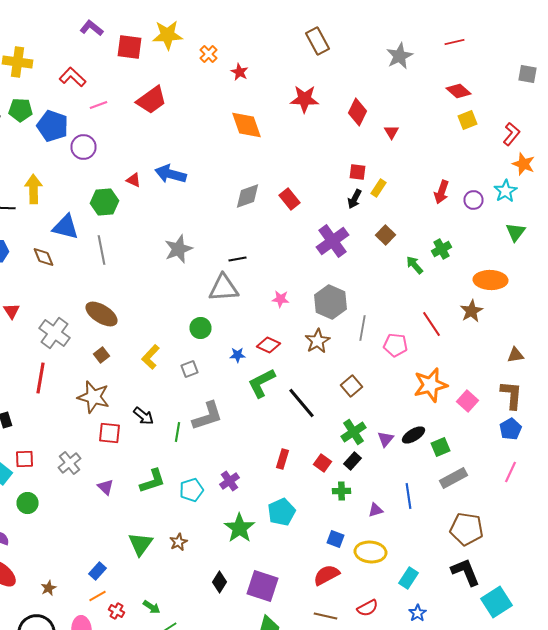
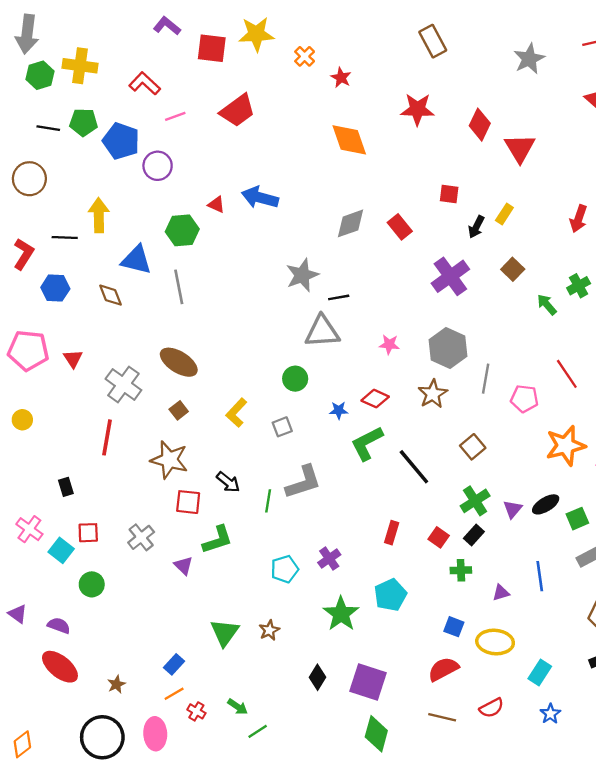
red triangle: (392, 132) -> (520, 148), size x1.8
red square: (358, 172) -> (449, 194), moved
gray star: (178, 249) -> (302, 275), moved
green L-shape: (152, 481) -> (218, 540), moved

